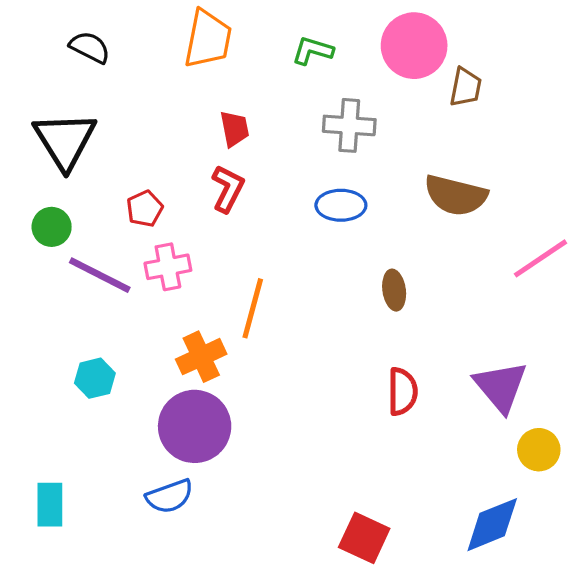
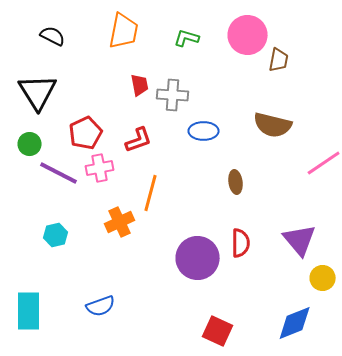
gray cross: (349, 125) -> (173, 95), moved
red L-shape: (228, 189) -> (139, 140), moved, turned 44
red pentagon: (145, 209) -> (86, 133), size x1.5
purple circle: (195, 426) -> (198, 258), moved
cyan rectangle: (50, 505) -> (29, 311), size x1.4

